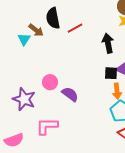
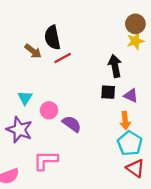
red line: (75, 28) -> (63, 58), moved
cyan triangle: (24, 39) -> (25, 98), moved
black square: (111, 73) -> (108, 92), moved

